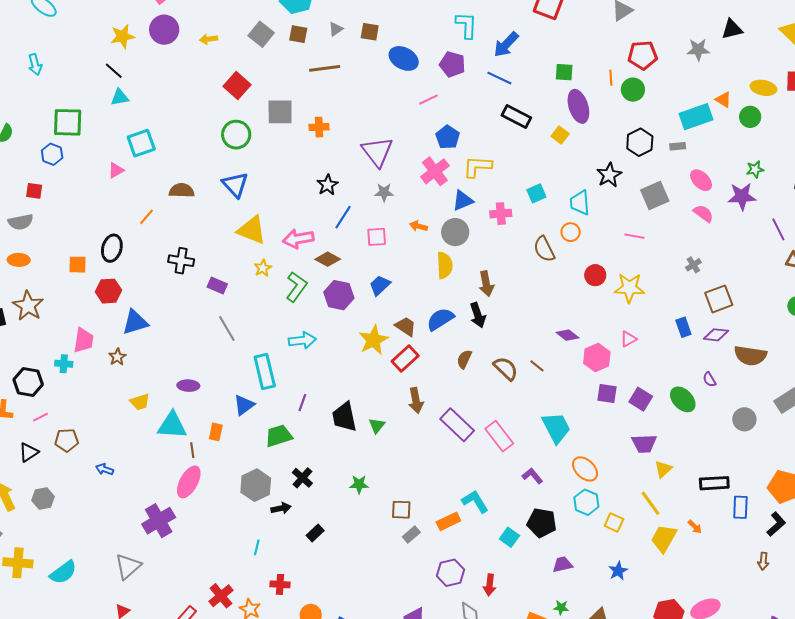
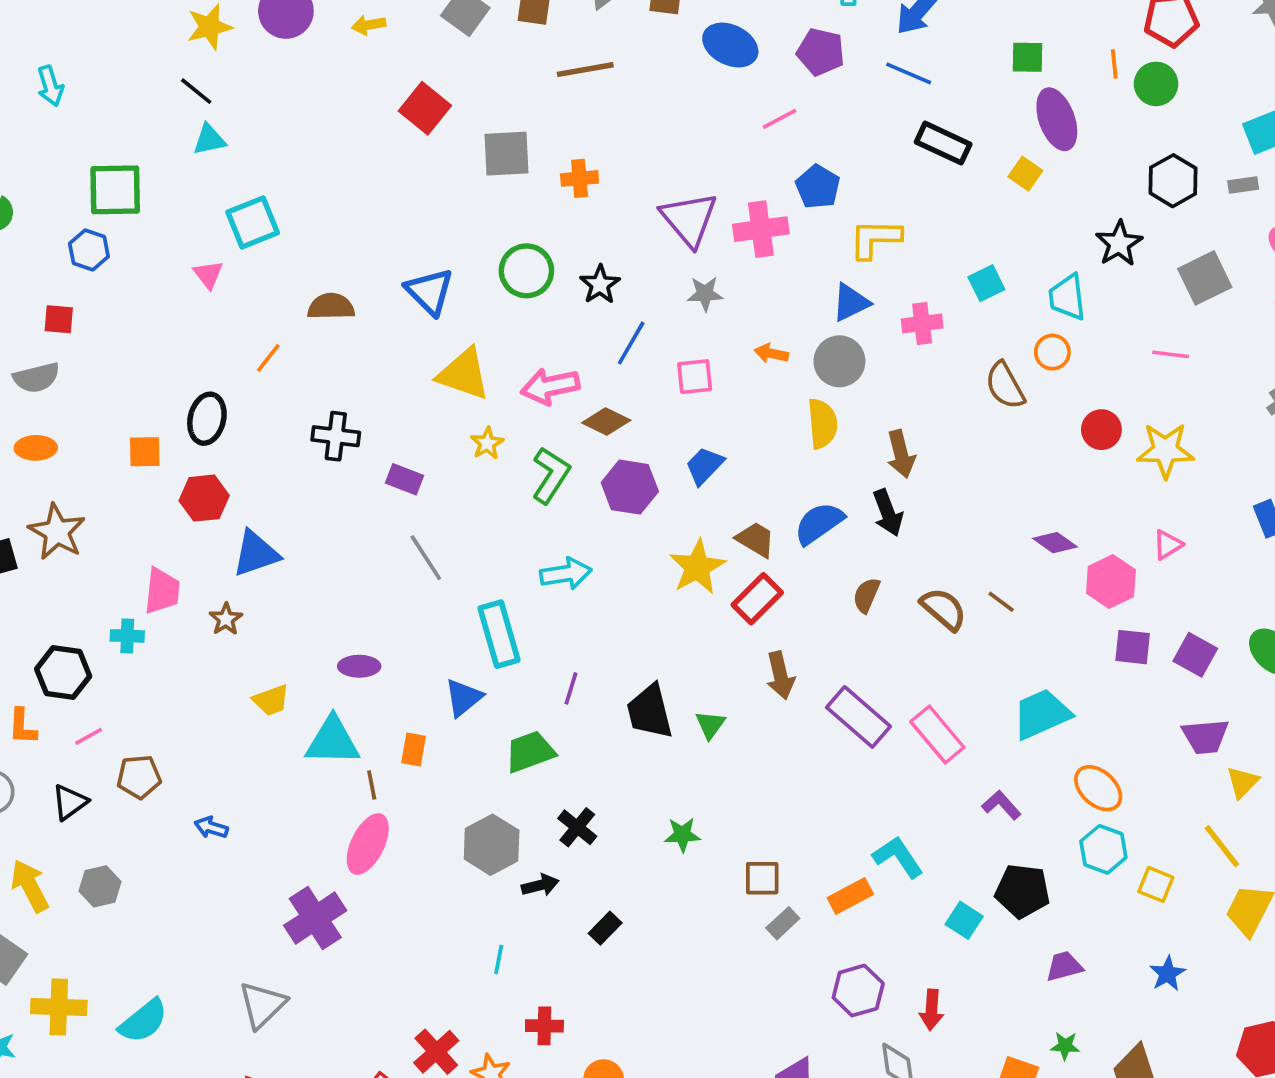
green circle: (236, 135) -> (526, 271), moved
pink triangle: (116, 170) -> (208, 275), turned -36
pink cross: (435, 171) -> (761, 229), moved, turned 32
cyan trapezoid: (556, 428) -> (1042, 714), turned -84

